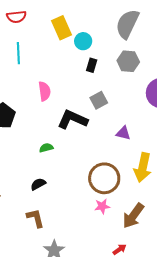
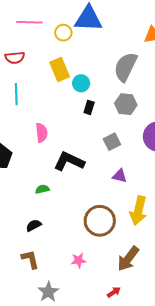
gray square: (99, 100) -> (112, 142), moved
pink star: (102, 206) -> (79, 260), moved

